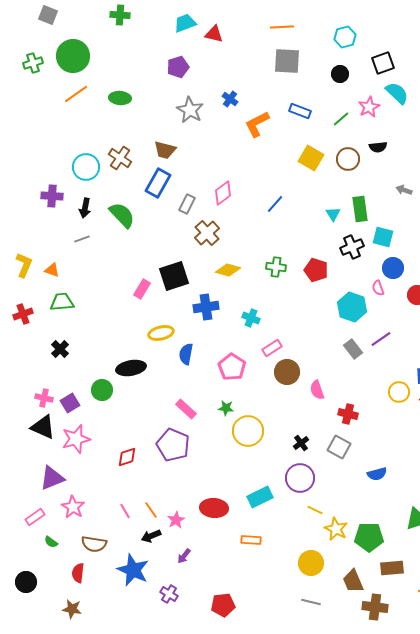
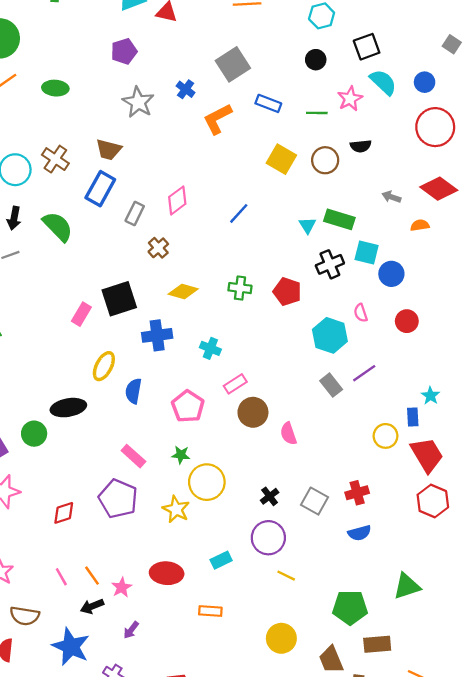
gray square: (287, 61) -> (233, 64), moved, turned -36
green line: (341, 119) -> (317, 113), turned 42
green rectangle: (360, 209) -> (339, 219), turned -65
brown cross: (207, 233) -> (158, 248), size x0.7
blue circle: (393, 268) -> (391, 274), moved
yellow ellipse: (161, 333) -> (104, 366), turned -50
red cross: (348, 414) -> (357, 493), moved, turned -30
cyan rectangle: (260, 497) -> (221, 560), size x0.7
yellow star: (336, 529) -> (176, 509), moved

